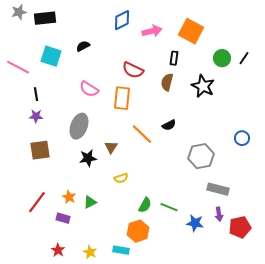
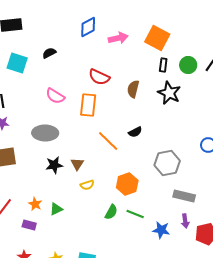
black rectangle: (174, 58) -> (163, 65), moved
gray ellipse: (79, 126) -> (45, 133), turned 70
brown triangle: (111, 147) -> (77, 164), moved
orange hexagon: (138, 231) -> (127, 184), moved

